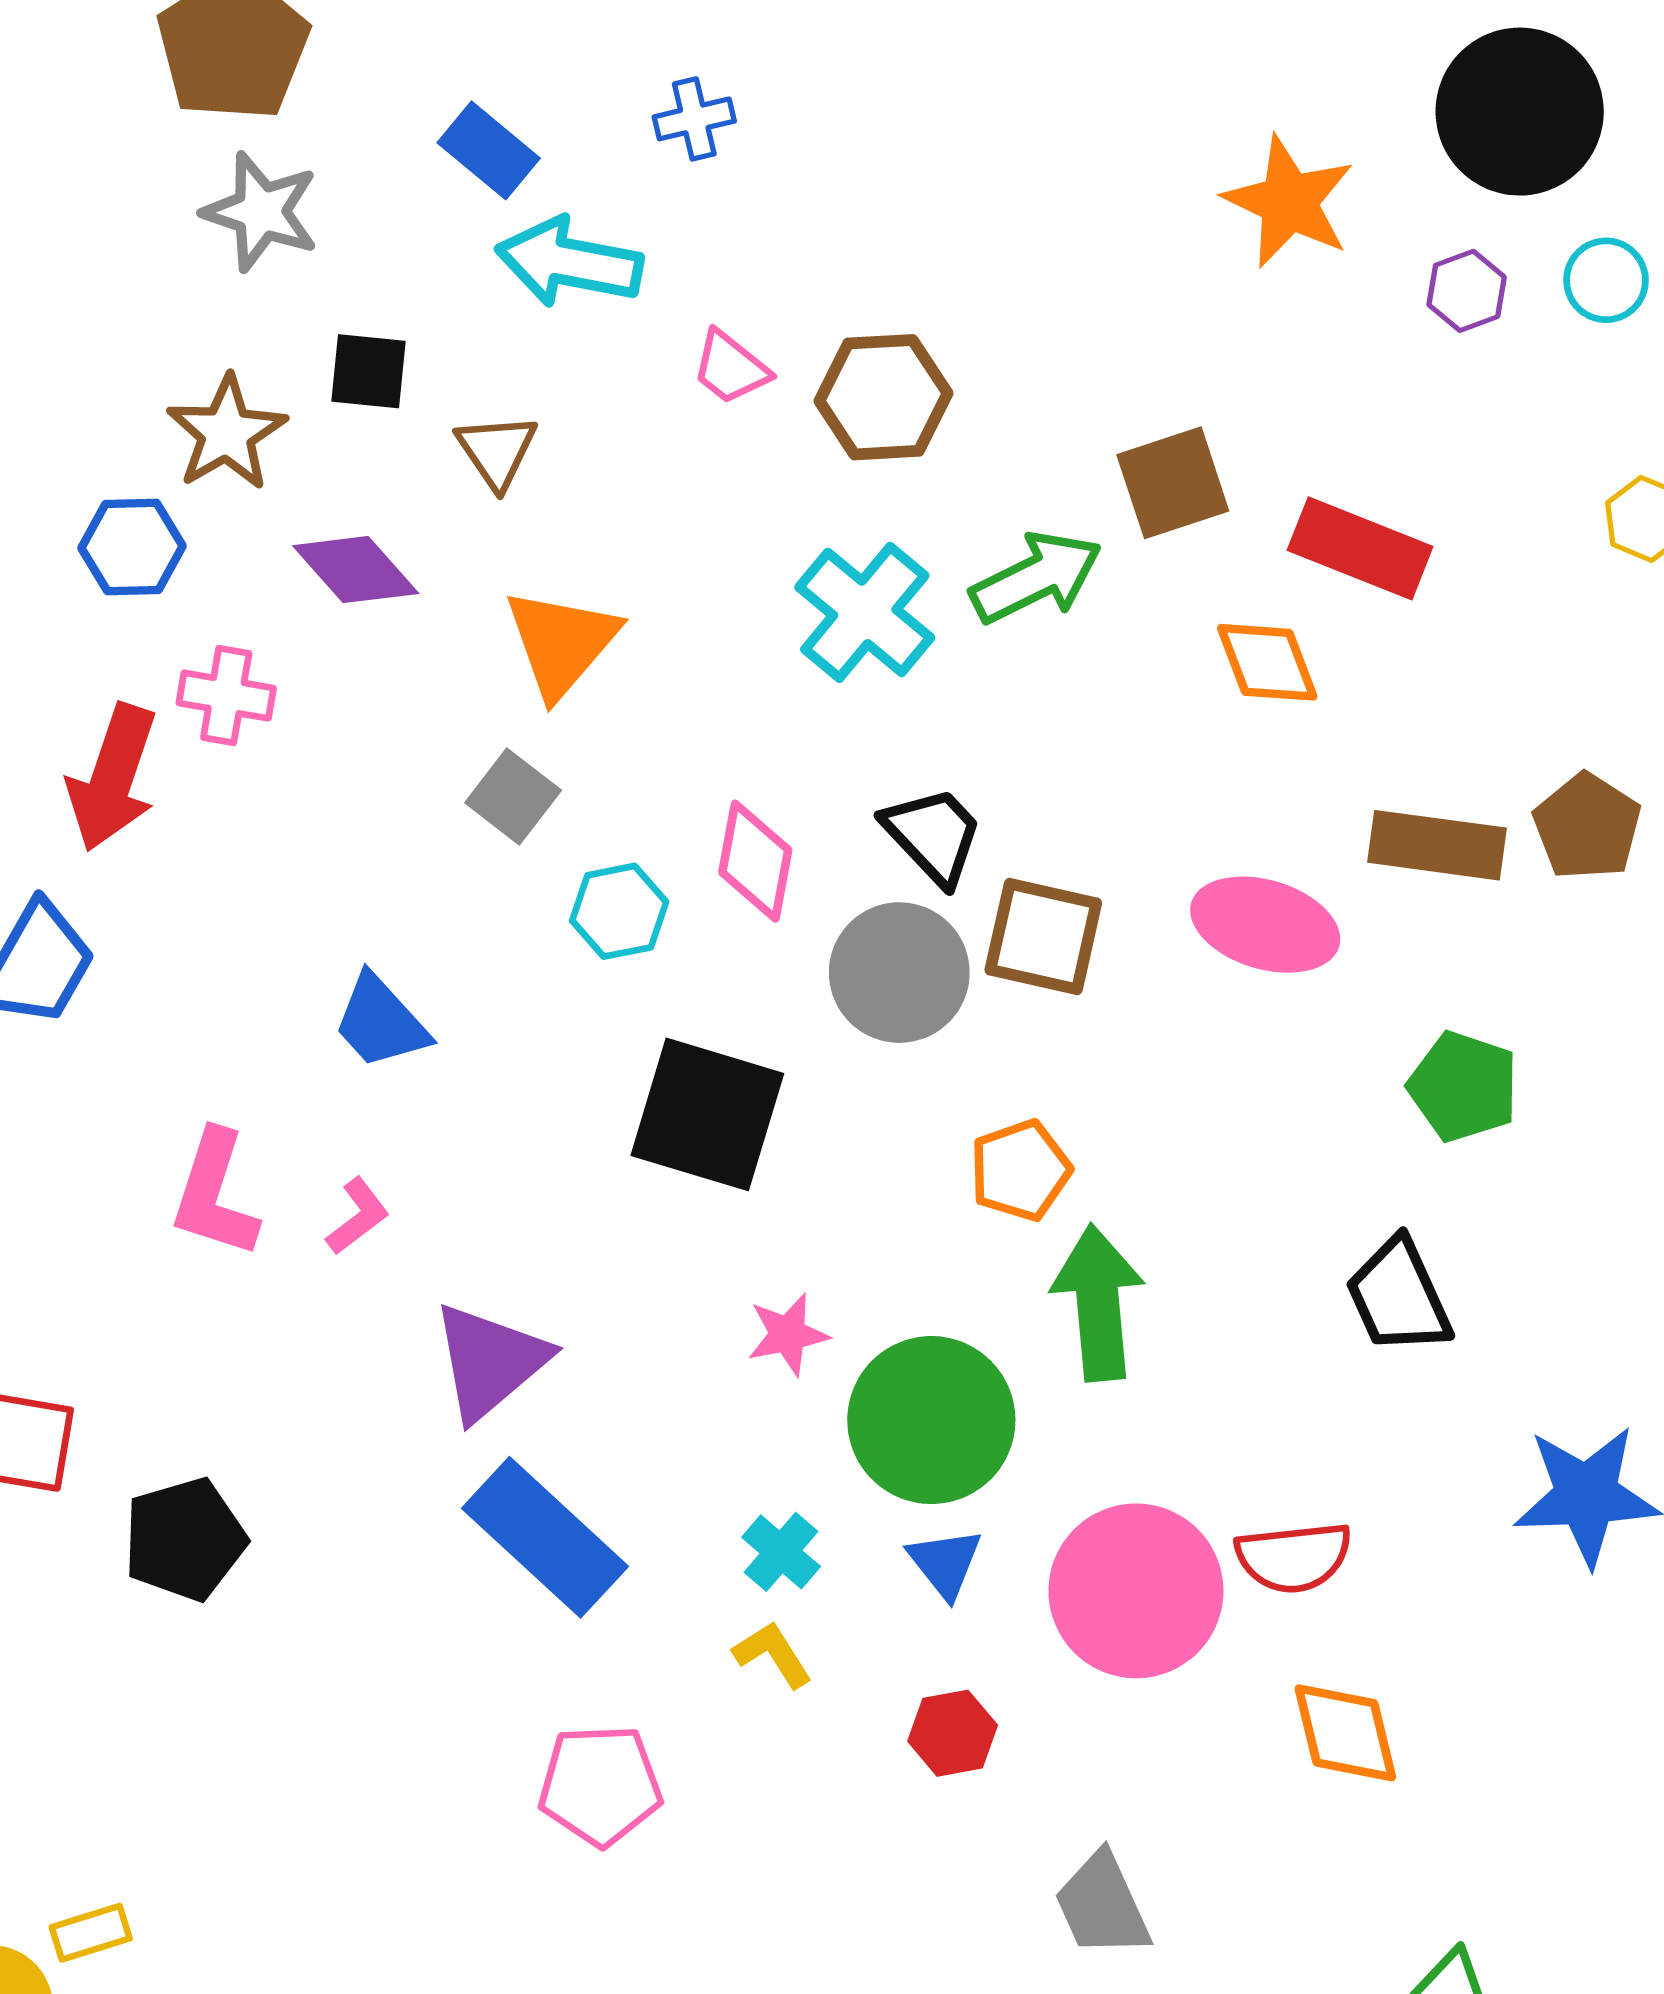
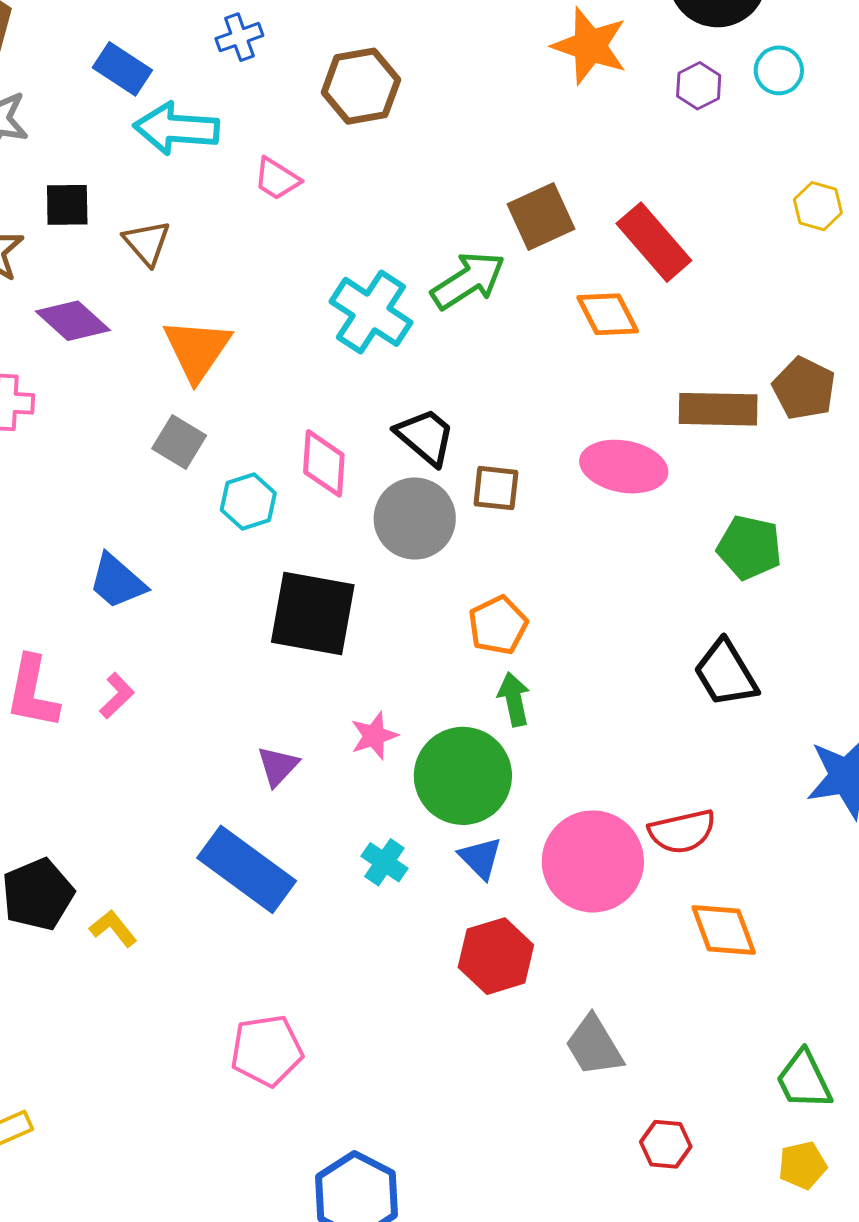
brown hexagon: (884, 397) -> (361, 86), moved
red rectangle: (1360, 548) -> (654, 242), turned 34
brown square: (1043, 936) -> (496, 488), size x0.7
green arrow: (1098, 1303) -> (514, 699), moved, size x0.6
purple triangle: (490, 1361) -> (278, 766), moved, size x0.6
yellow L-shape: (773, 1654) -> (113, 928), moved
red hexagon: (953, 1733) -> (496, 956), size x1.5
pink pentagon: (600, 1785) -> (267, 1050), moved

